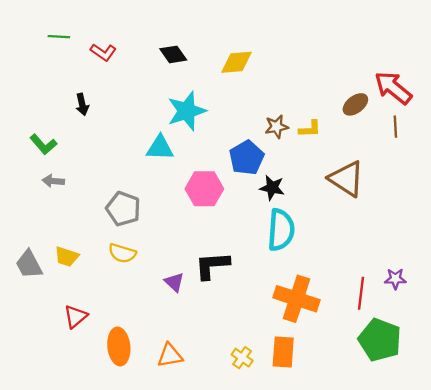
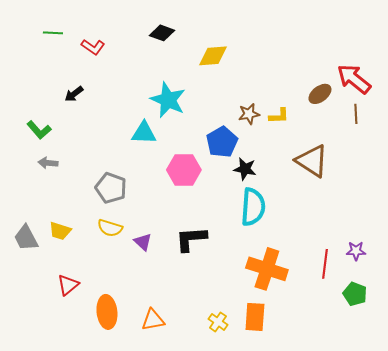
black diamond: (173, 54) -> (162, 33), moved, turned -35
black arrow: (82, 104) -> (74, 94), turned 66
cyan star: (187, 111) -> (168, 100), turned -30
purple triangle: (174, 282) -> (143, 242), moved
green pentagon: (380, 340) -> (355, 294), moved, size x0.6

